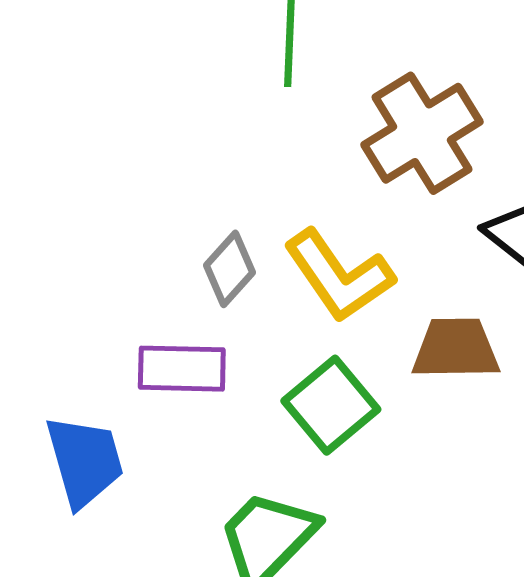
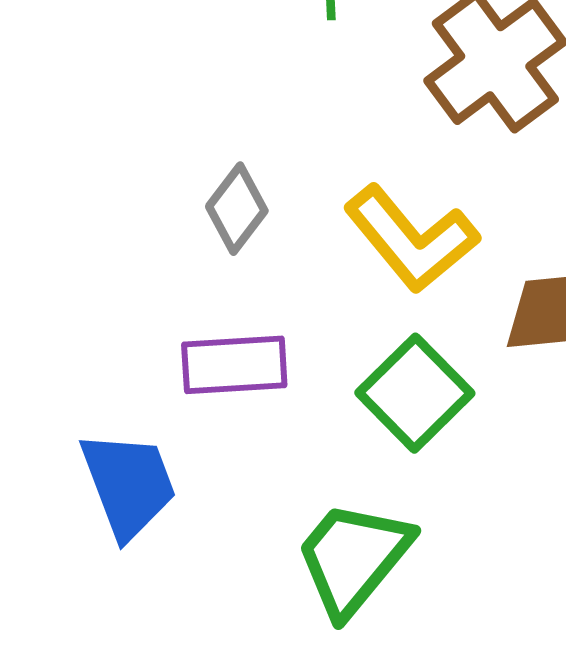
gray diamond: (230, 269) -> (237, 209), moved

